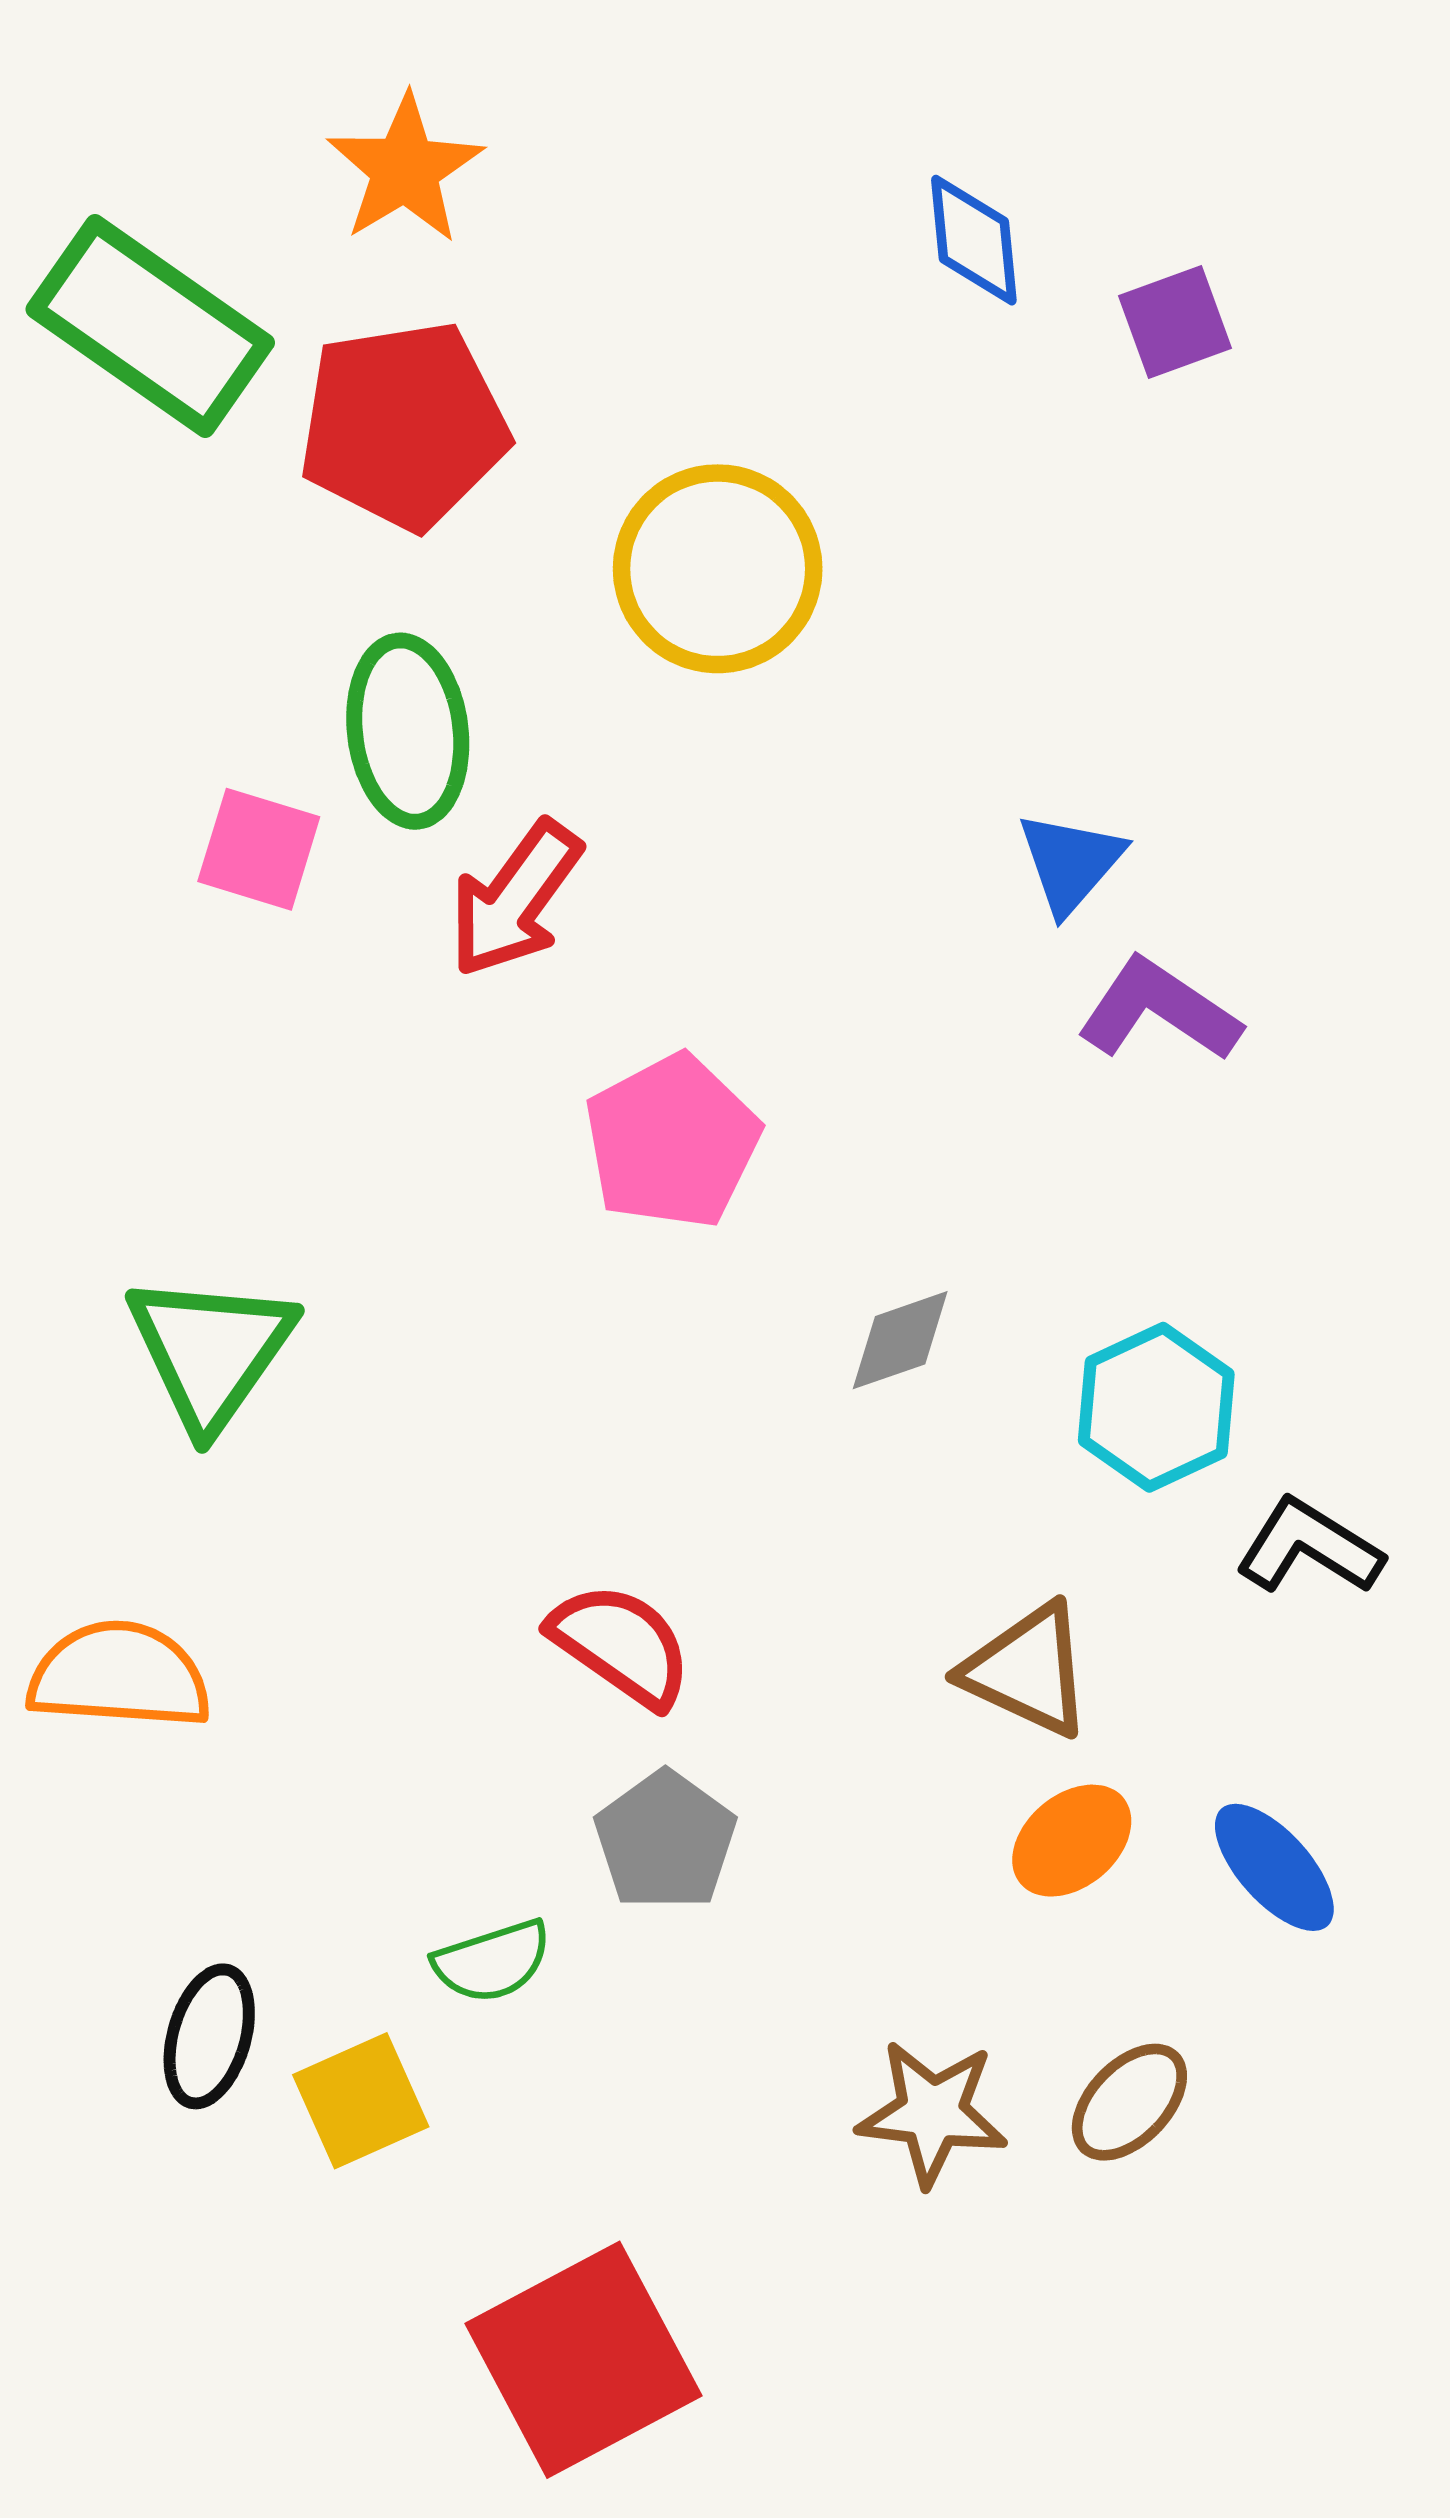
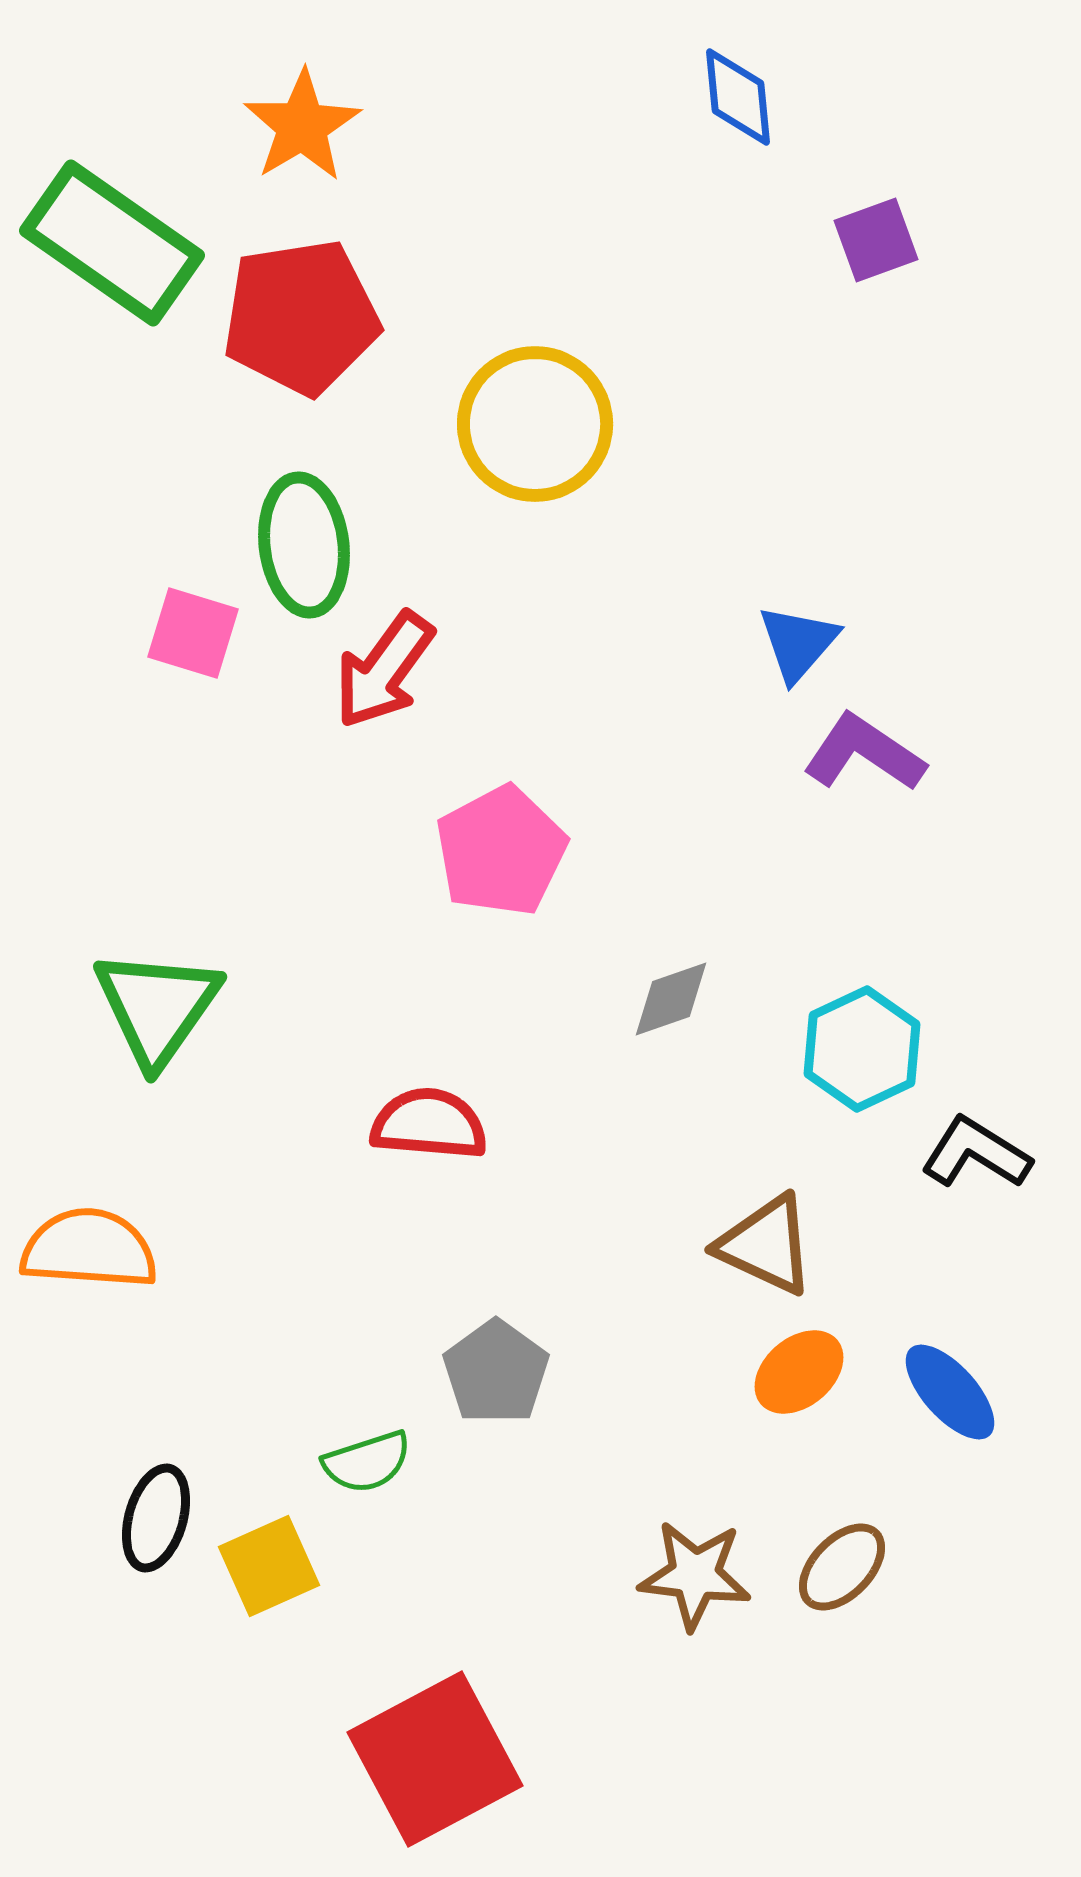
blue diamond: (974, 240) -> (738, 97), moved
red semicircle: (621, 1645) -> (429, 1124), moved, turned -30

